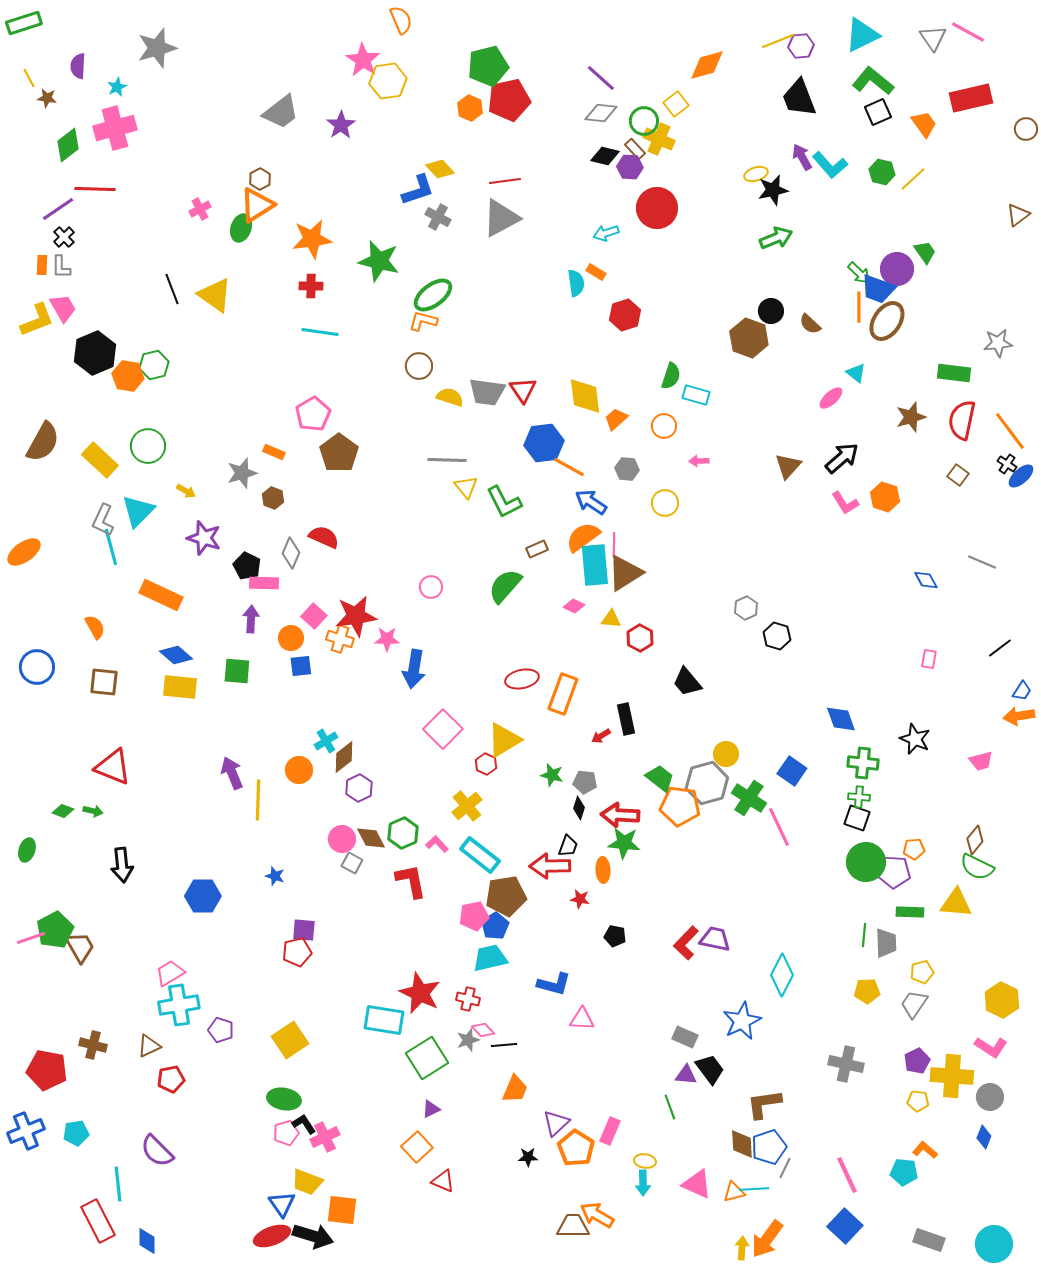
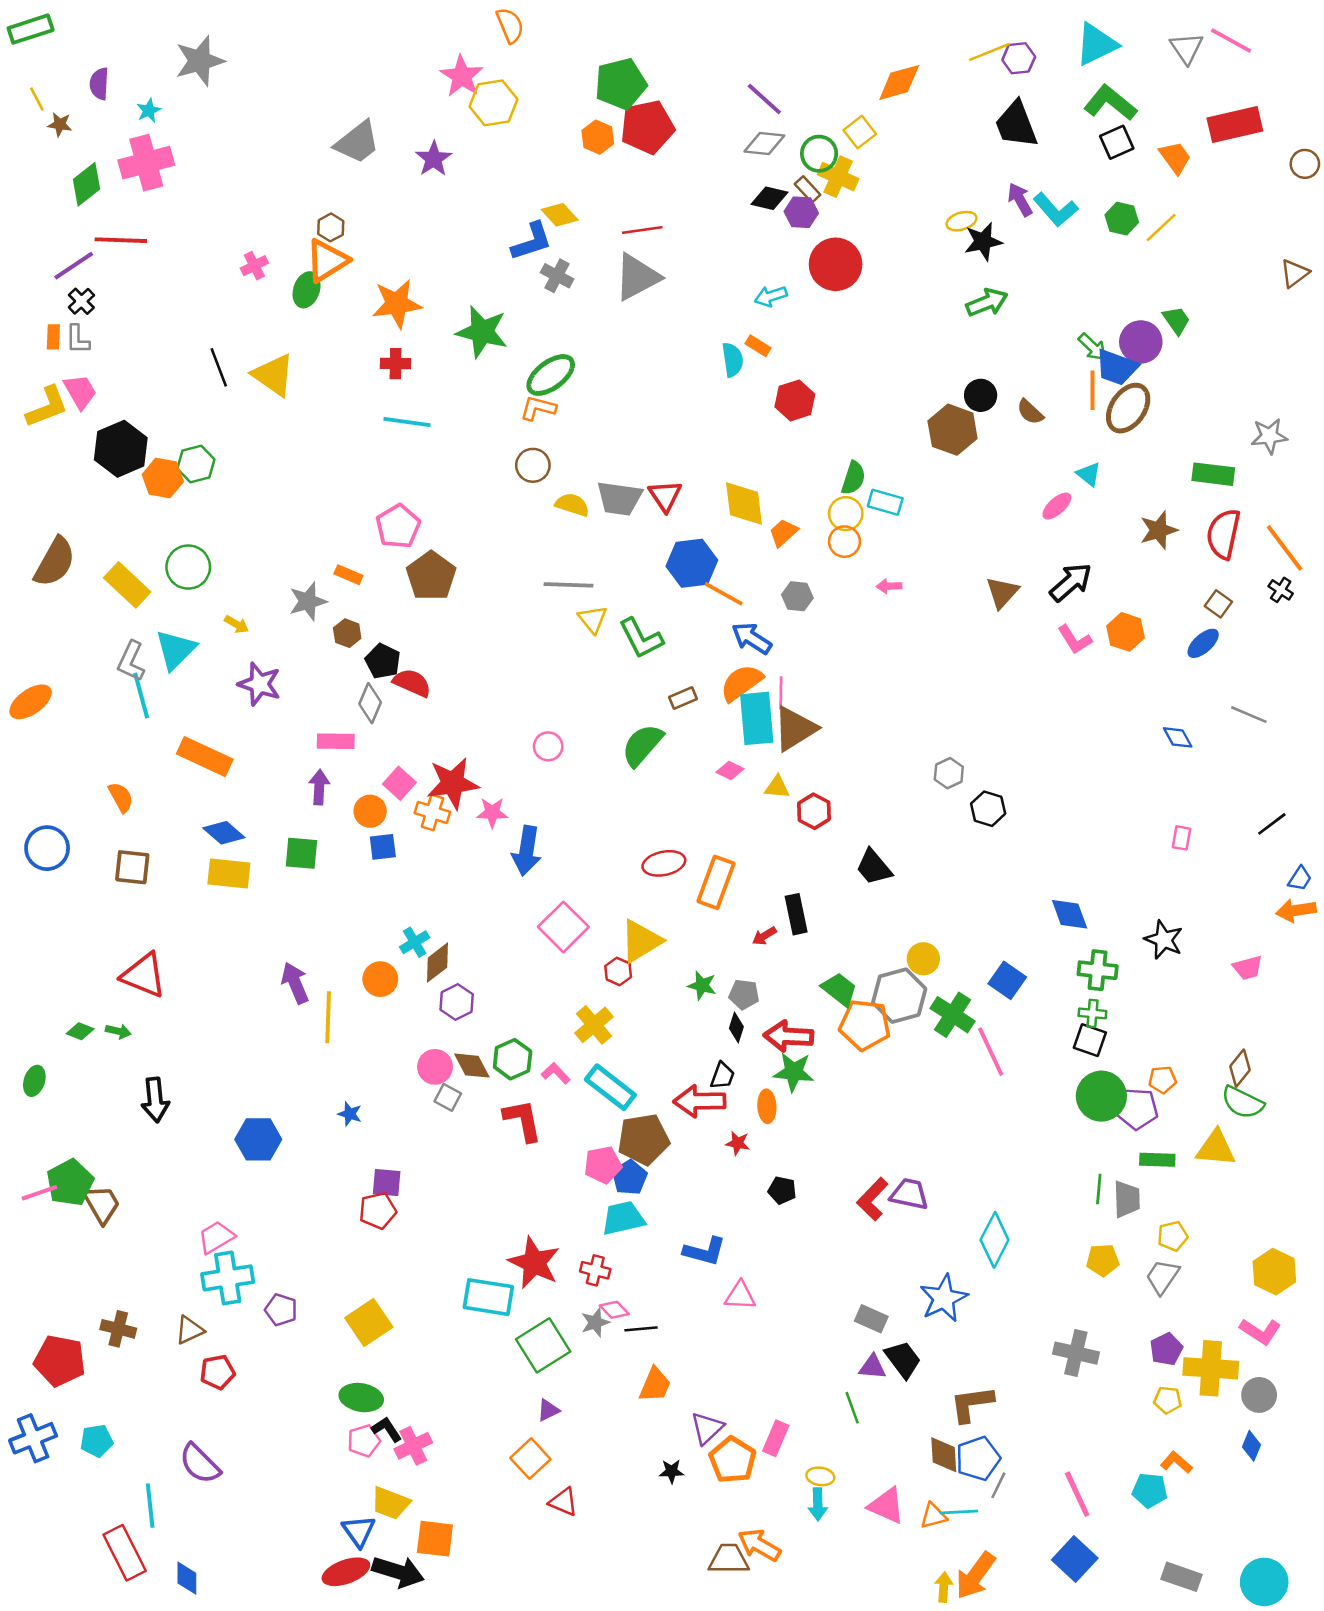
blue ellipse: (1021, 476) -> (1203, 643), moved
yellow circle: (665, 503) -> (846, 514), moved
black pentagon: (247, 566) -> (383, 661), moved

